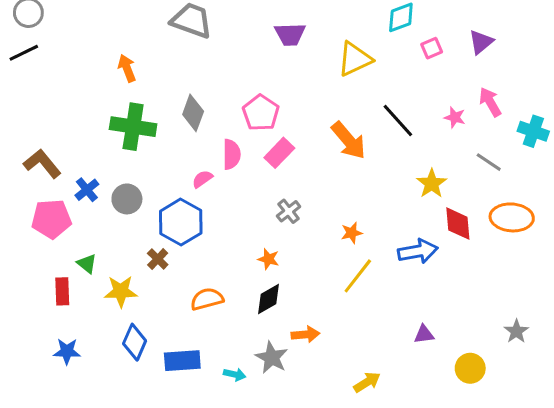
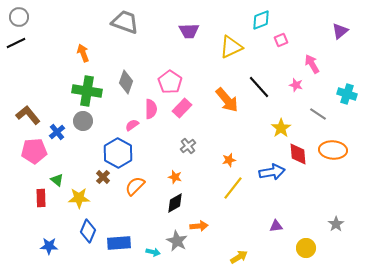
purple triangle: (481, 42) -> (340, 31), moved
pink arrow: (490, 102) -> (312, 64), moved
gray circle: (127, 199) -> (83, 121), moved
orange semicircle: (207, 299) -> (135, 186), moved, turned -30
blue star: (67, 351) -> (49, 246), moved

